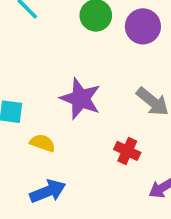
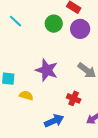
blue arrow: (48, 191) -> (54, 121), moved

